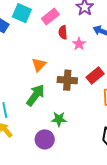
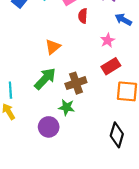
pink star: (79, 44) -> (108, 40), moved
brown cross: (67, 80) -> (76, 83), moved, turned -30

